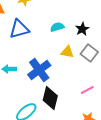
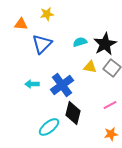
blue triangle: (19, 29) -> (42, 44), turned -30
black star: (82, 29) -> (105, 44), size x1.6

